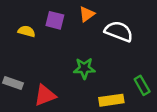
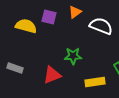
yellow semicircle: (27, 31) -> (26, 26), size x1.5
red triangle: (45, 95) -> (52, 75), moved

